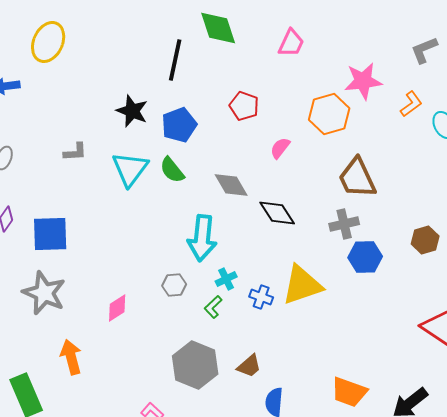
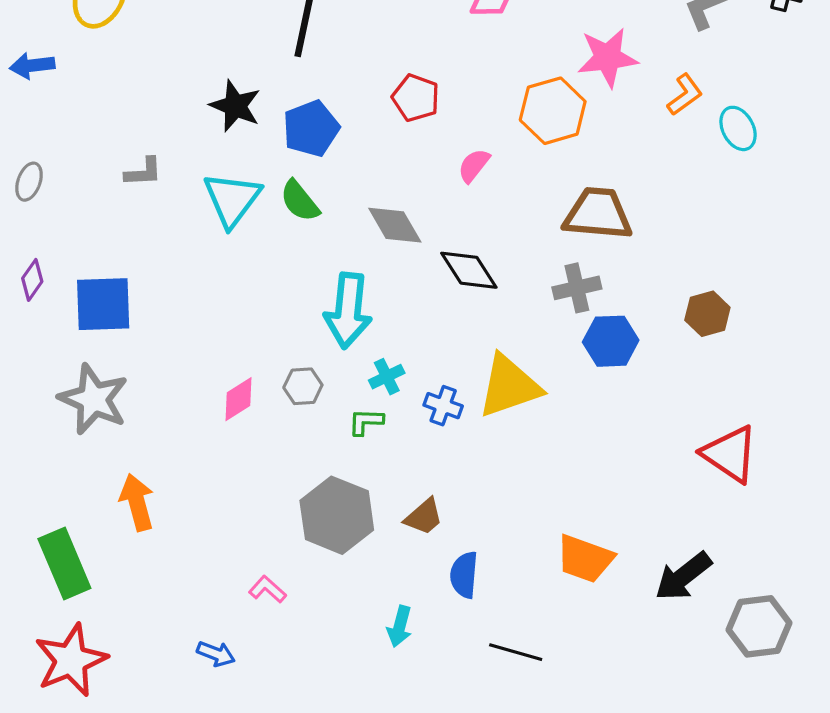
brown trapezoid: (357, 178) -> (598, 214), turned 120
green L-shape: (213, 307) -> (366, 422), turned 45
pink diamond: (117, 308) -> (238, 399), moved

